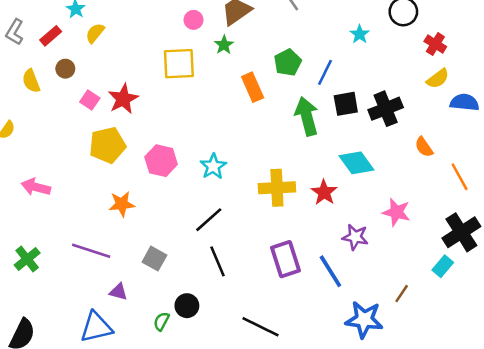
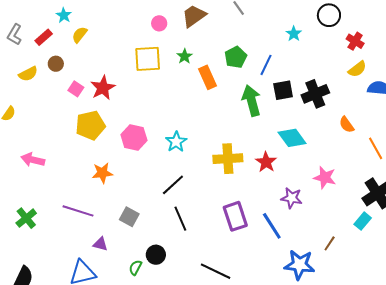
green star: (224, 45) -> (185, 56), moved
yellow semicircle: (31, 81) -> (28, 74), turned -96

